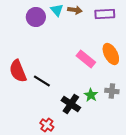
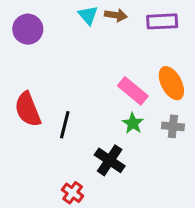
purple circle: (36, 17) -> (28, 29), moved
black line: (42, 81) -> (65, 125), turned 72
gray cross: (112, 91) -> (173, 126), moved
green star: (91, 95) -> (133, 123), moved

